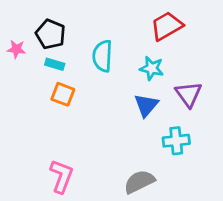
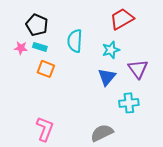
pink star: (16, 49) -> (21, 48), moved
cyan star: (152, 68) -> (111, 50), turned -30

